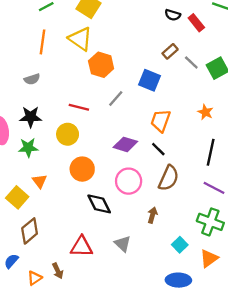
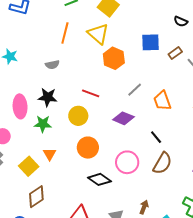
blue square: (150, 80) -> (150, 42), moved, turned -30
gray line: (116, 98) -> (135, 90), moved
orange trapezoid: (161, 121) -> (162, 101), moved, turned -45
purple diamond: (125, 144) -> (123, 118), moved
black diamond: (99, 204) -> (99, 179), turned -35
brown arrow: (152, 215) -> (144, 207), moved

